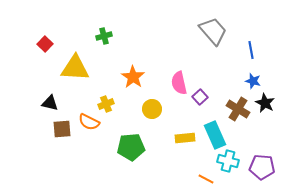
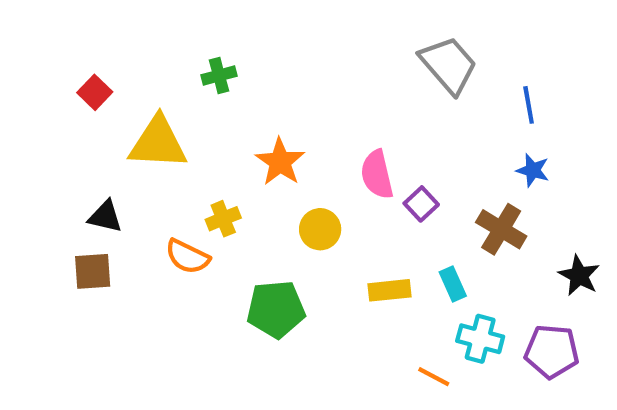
black star: (265, 103) -> (579, 276), moved
brown square: (62, 129) -> (93, 271), moved
cyan rectangle: (215, 135) -> (453, 284), size x0.6

